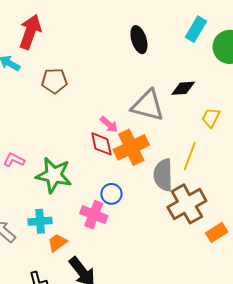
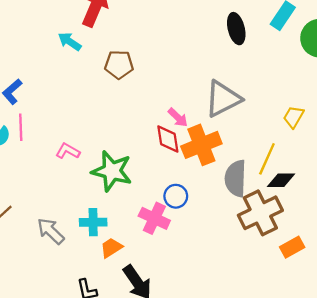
black ellipse: (139, 40) -> (236, 29), moved
black diamond: (183, 88) -> (281, 180), moved
gray triangle: (148, 105) -> (223, 99), turned -45

